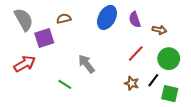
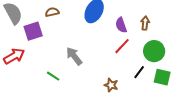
purple semicircle: (135, 20) -> (121, 25), moved
brown arrow: (159, 30) -> (145, 23), turned -96
brown star: (132, 83) -> (111, 85), moved
green square: (170, 94) -> (162, 77), moved

